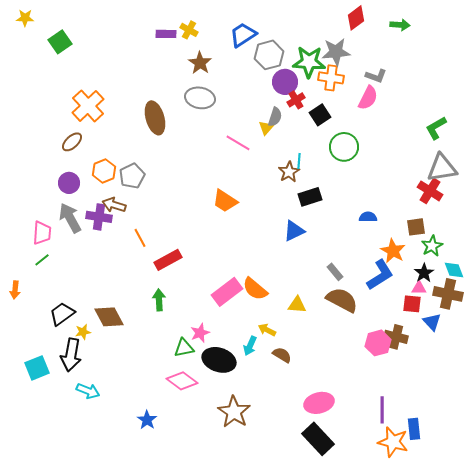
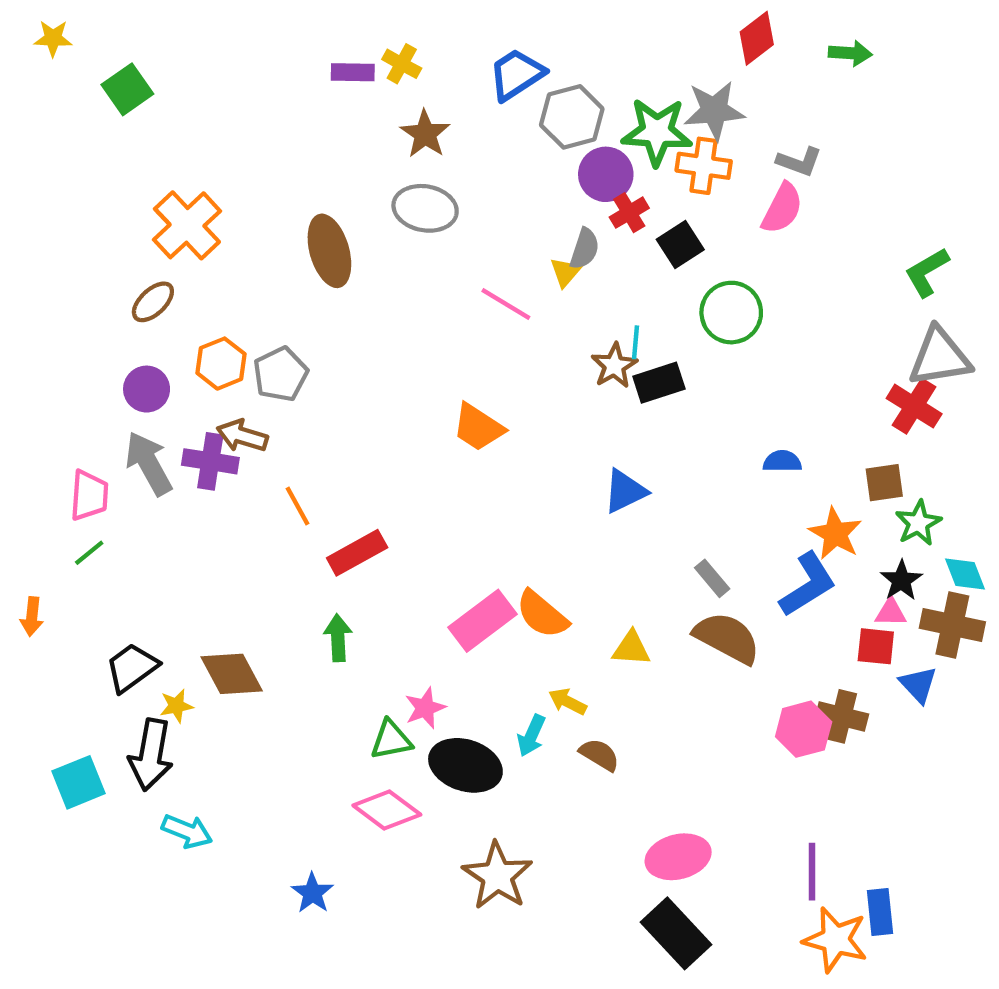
black rectangle: (310, 197) -> (659, 383), moved

